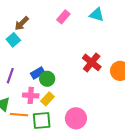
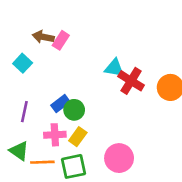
cyan triangle: (97, 15) -> (114, 68), moved
pink rectangle: (63, 17) -> (61, 40), moved
brown arrow: (22, 23) -> (43, 37), moved, turned 63

